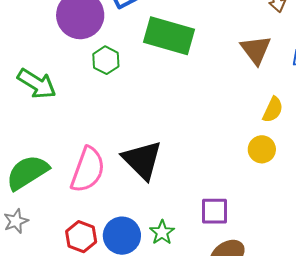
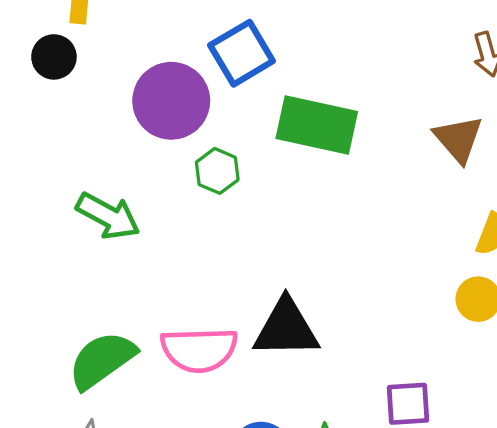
black triangle: (142, 160) -> (286, 328), turned -42
pink semicircle: (88, 170) -> (199, 350), turned 72

